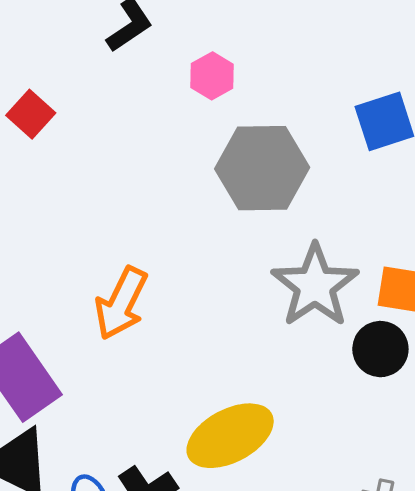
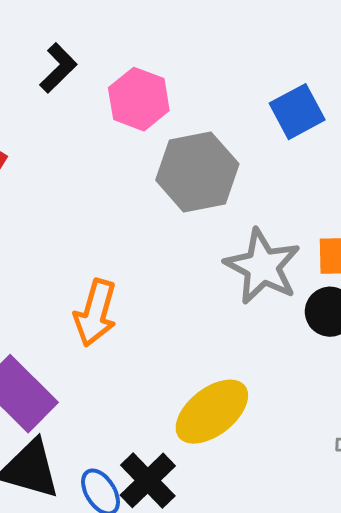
pink hexagon: (212, 76) -> (139, 99), size x1.5

